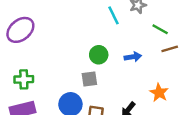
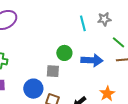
blue arrow: (133, 57) -> (92, 60), size x1.5

